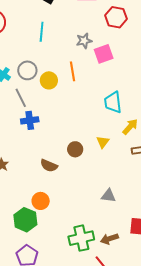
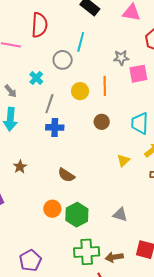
gray circle: (27, 70) -> (63, 60), moved
gray line: (21, 98) -> (49, 104), turned 36
brown circle: (75, 149) -> (102, 122), moved
green hexagon: (25, 220) -> (77, 215), moved

